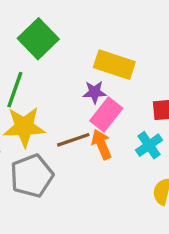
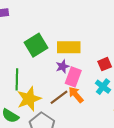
green square: (38, 39) -> (36, 45), moved, turned 30

